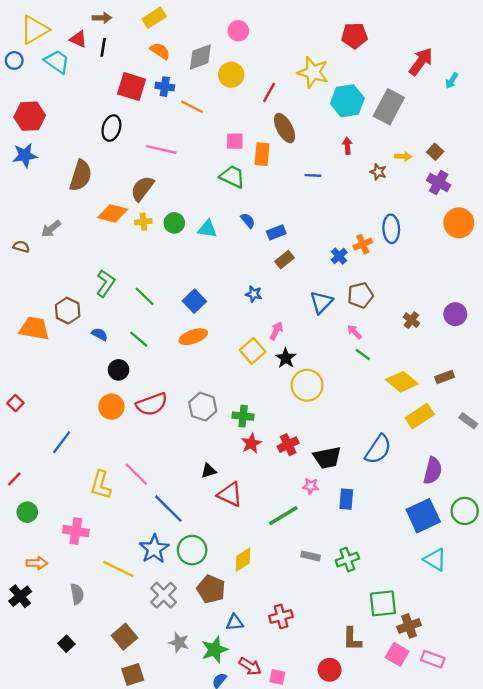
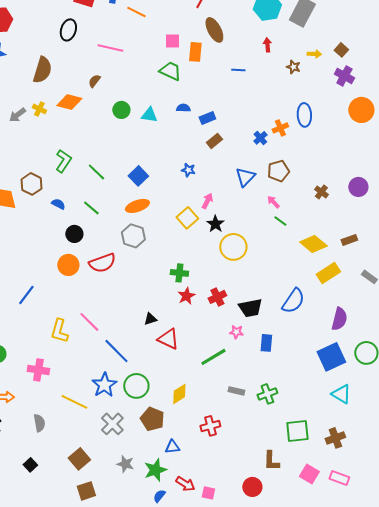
brown semicircle: (142, 189) -> (94, 81), size x0.6
blue semicircle: (248, 221) -> (183, 108), turned -48
yellow cross: (143, 222) -> (39, 109), moved, turned 32
gray hexagon: (203, 407) -> (133, 236), moved
red cross: (281, 616) -> (210, 426), moved
brown cross: (409, 626) -> (335, 438), moved

